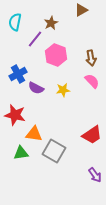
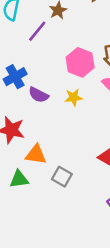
pink hexagon: (56, 55) -> (80, 62), moved
gray square: (54, 151) -> (62, 177), size x0.7

